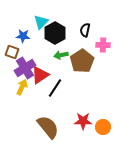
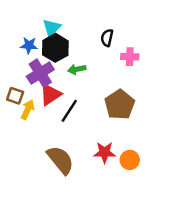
black hexagon: (55, 33) -> (55, 48), moved
brown square: (12, 52) -> (15, 96), moved
brown pentagon: (82, 61) -> (120, 105), moved
purple cross: (25, 68) -> (40, 73), moved

